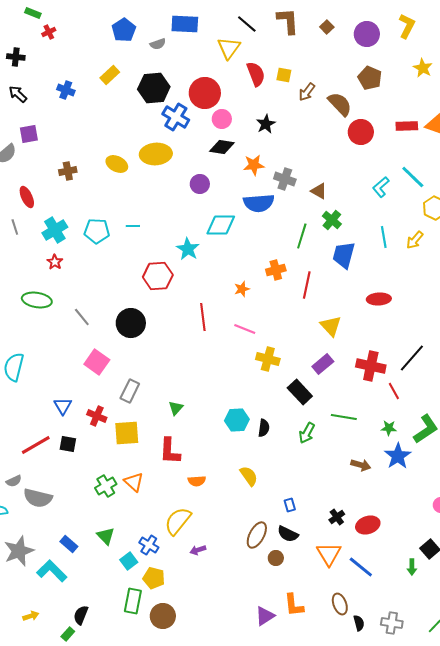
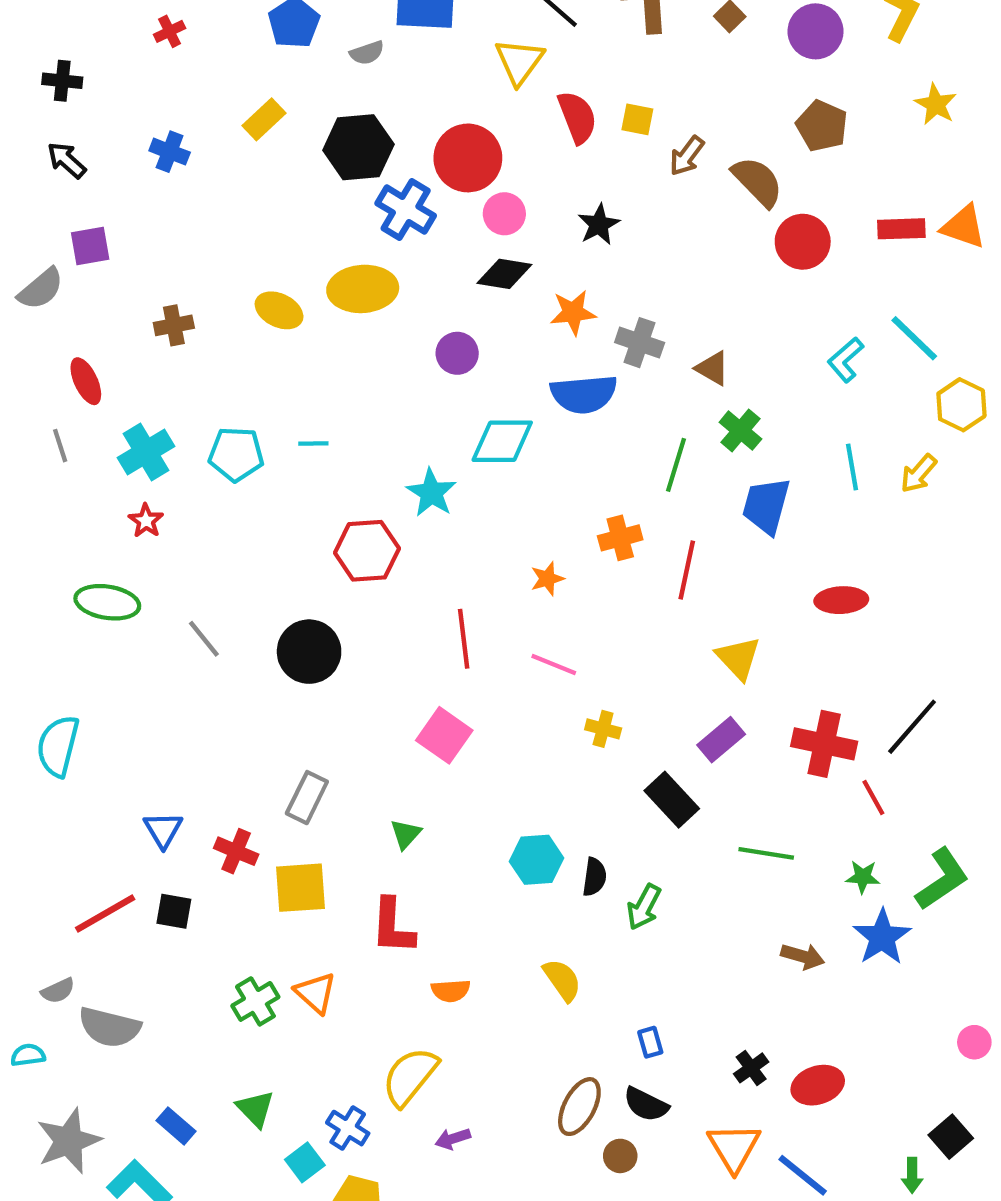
red cross: (49, 32) -> (170, 31), moved
yellow cross: (268, 359) -> (603, 729), size x0.7
pink square: (97, 362) -> (444, 735), moved
green arrow: (307, 433) -> (644, 907), moved

